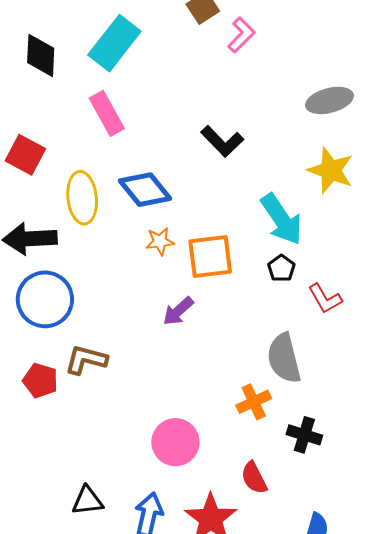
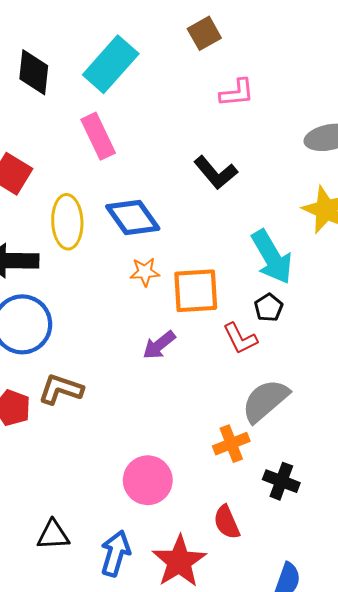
pink L-shape: (241, 35) -> (237, 93), moved, turned 36
red L-shape: (325, 299) -> (240, 338), moved
gray semicircle: (284, 358) -> (265, 401), turned 60

